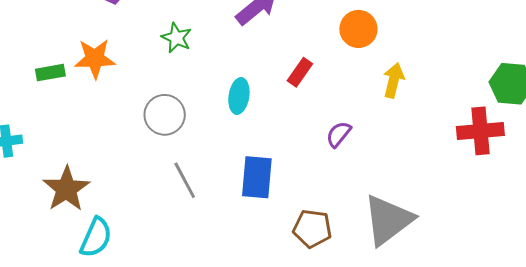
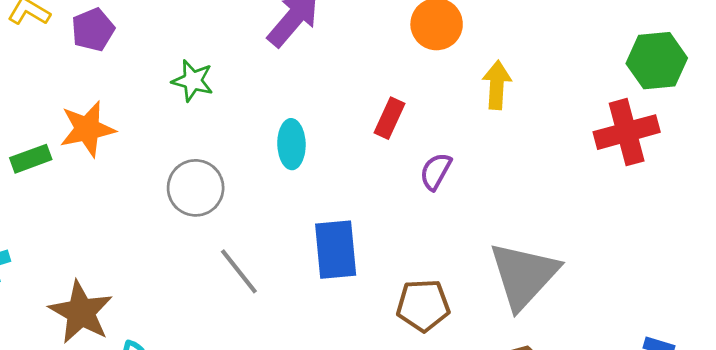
red rectangle: (300, 72) -> (389, 118), moved

